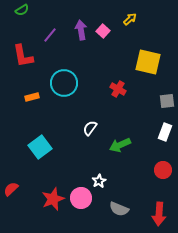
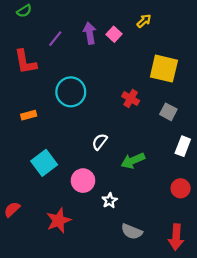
orange rectangle: (32, 97) -> (29, 115), moved
gray square: (167, 101) -> (168, 112), moved, turned 35
pink circle: (81, 198) -> (83, 181), moved

